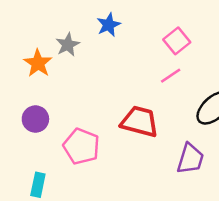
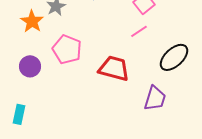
pink pentagon: (81, 146) -> (67, 49), moved
cyan rectangle: (38, 185) -> (19, 114), moved

